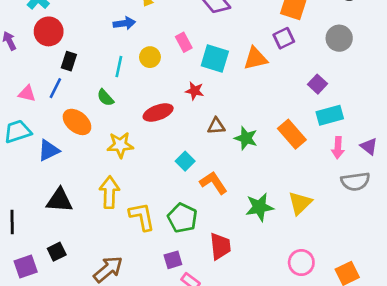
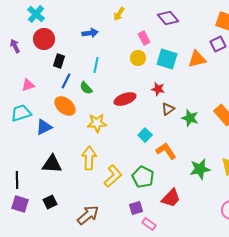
blue arrow: (124, 23) -> (90, 33), moved
pink rectangle: (184, 42) -> (144, 38), moved
yellow circle: (150, 57) -> (138, 58), moved
blue line: (55, 88) -> (66, 81), moved
red star: (195, 91) -> (158, 89), moved
pink triangle: (27, 94) -> (28, 85), turned -32
brown triangle: (216, 126) -> (168, 109), turned -32
yellow L-shape: (142, 217) -> (113, 176), turned 60
red trapezoid: (220, 246) -> (171, 198), turned 50
purple square: (26, 267) -> (20, 204), moved, turned 36

